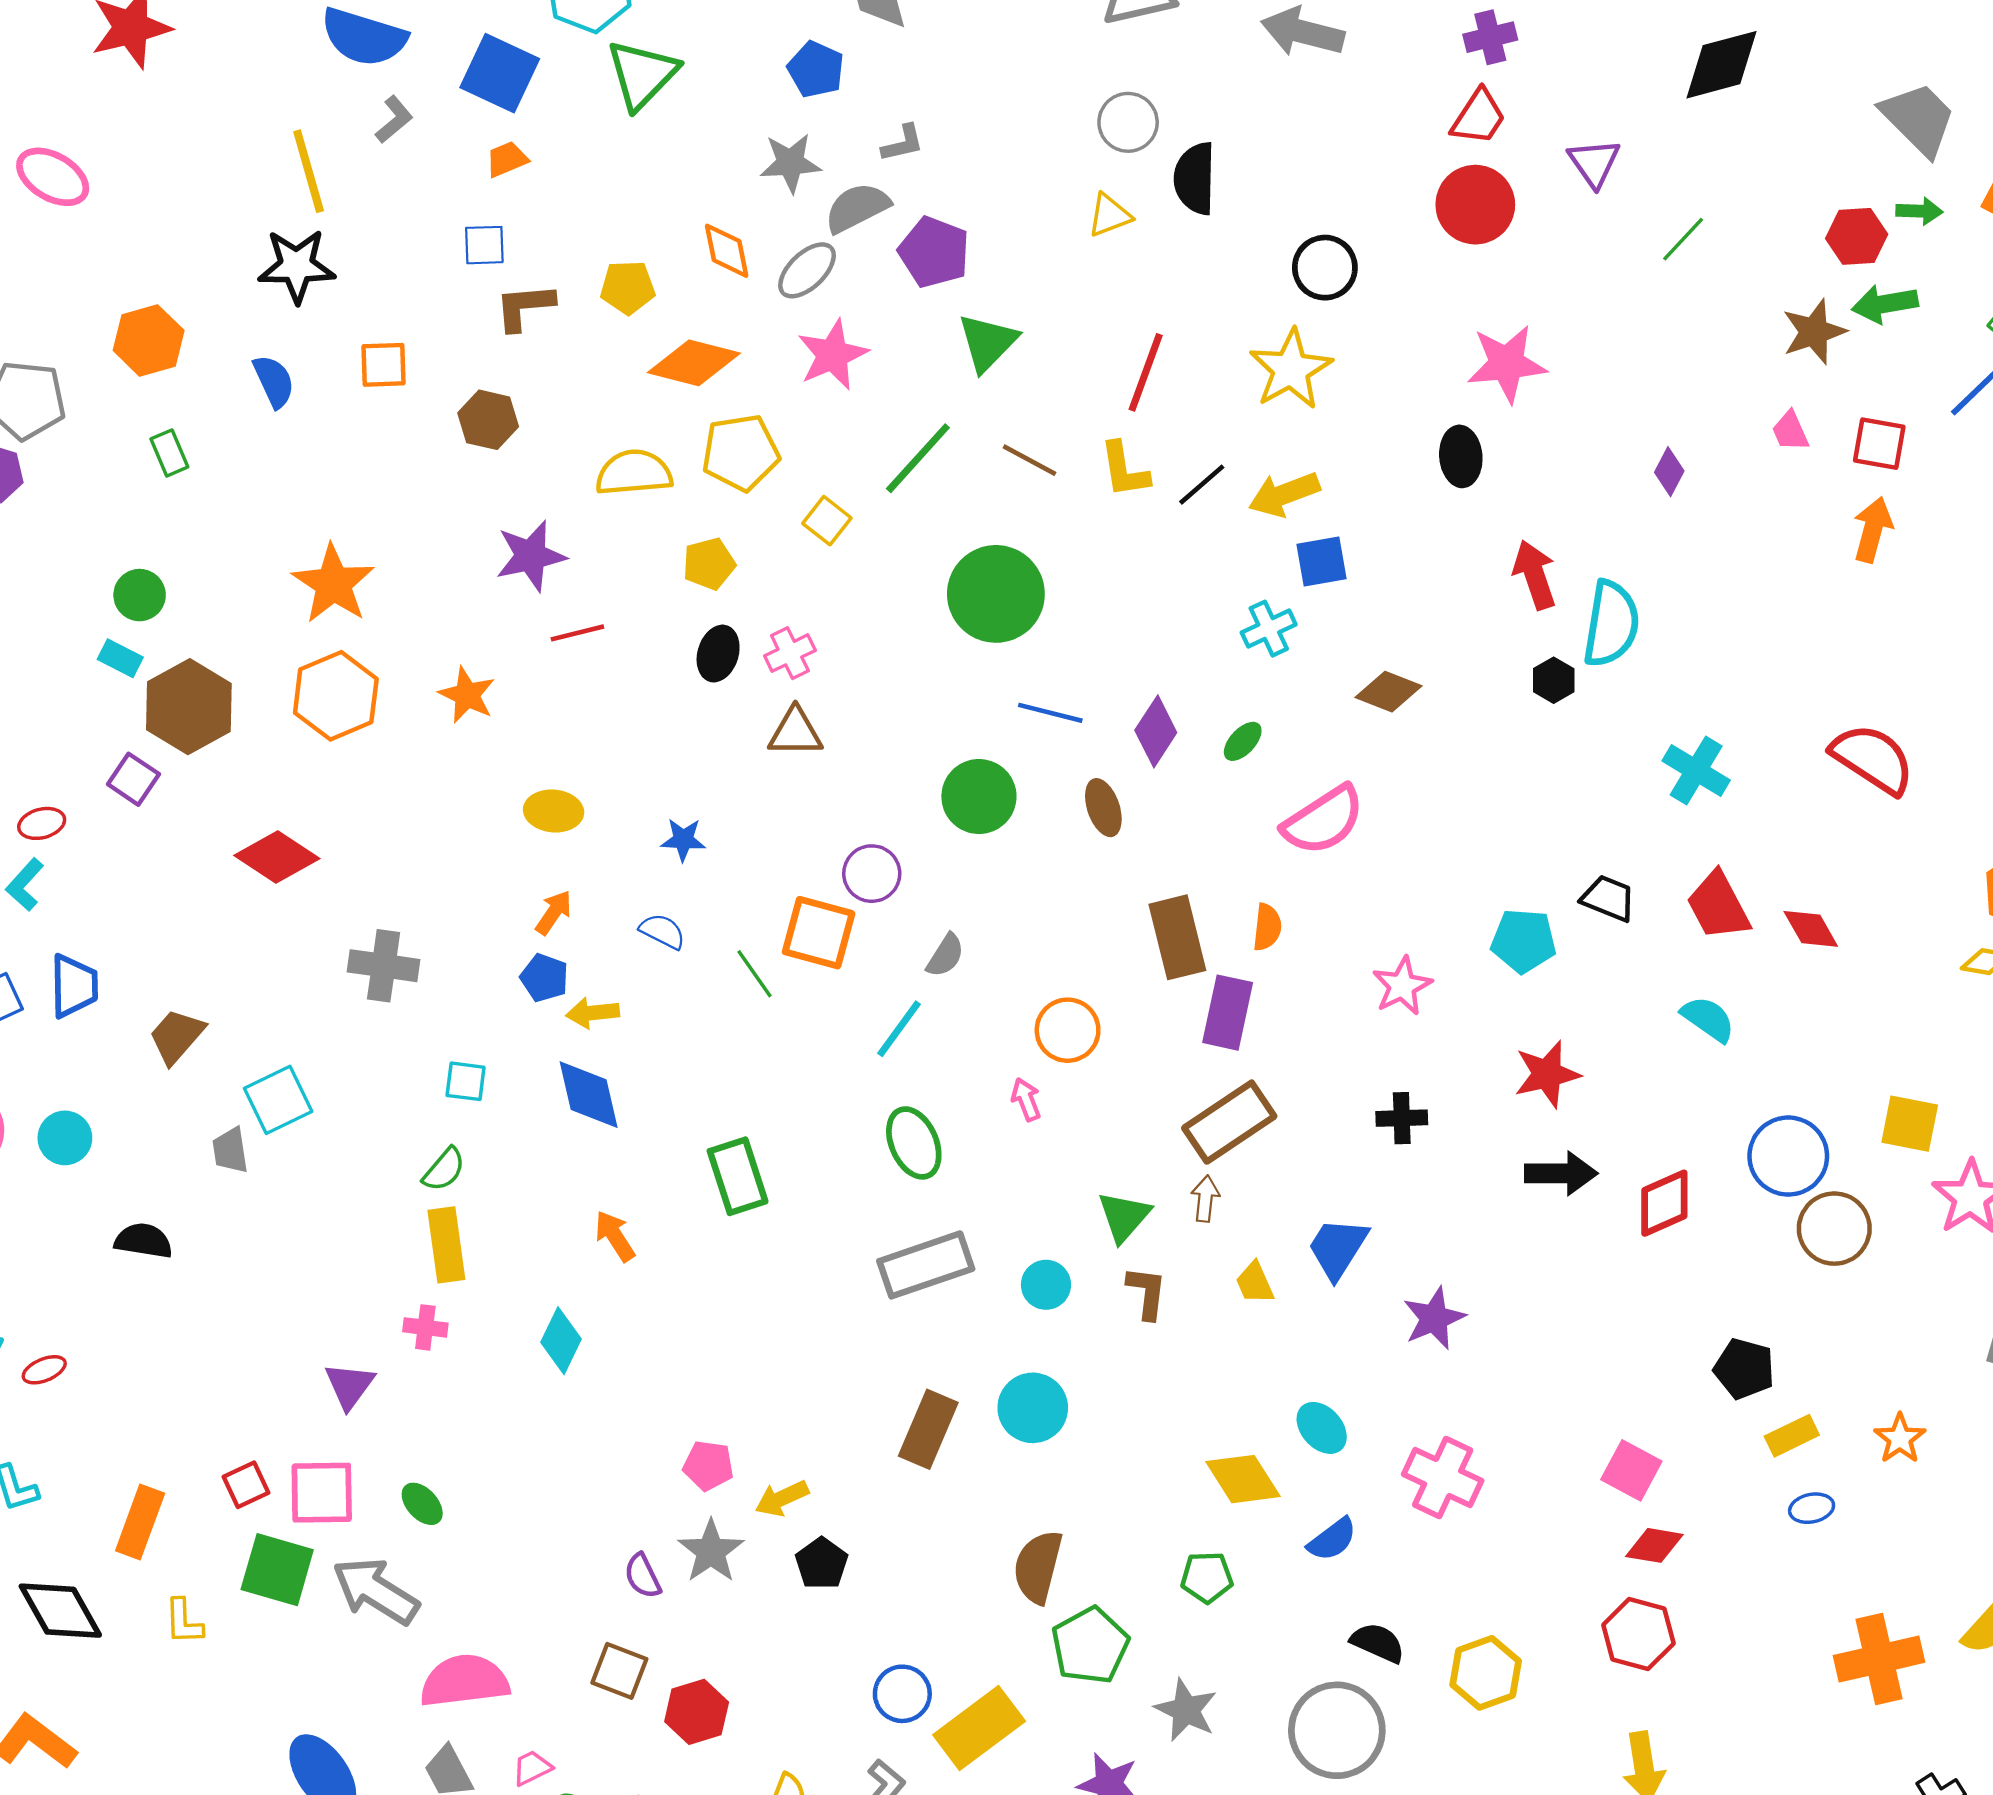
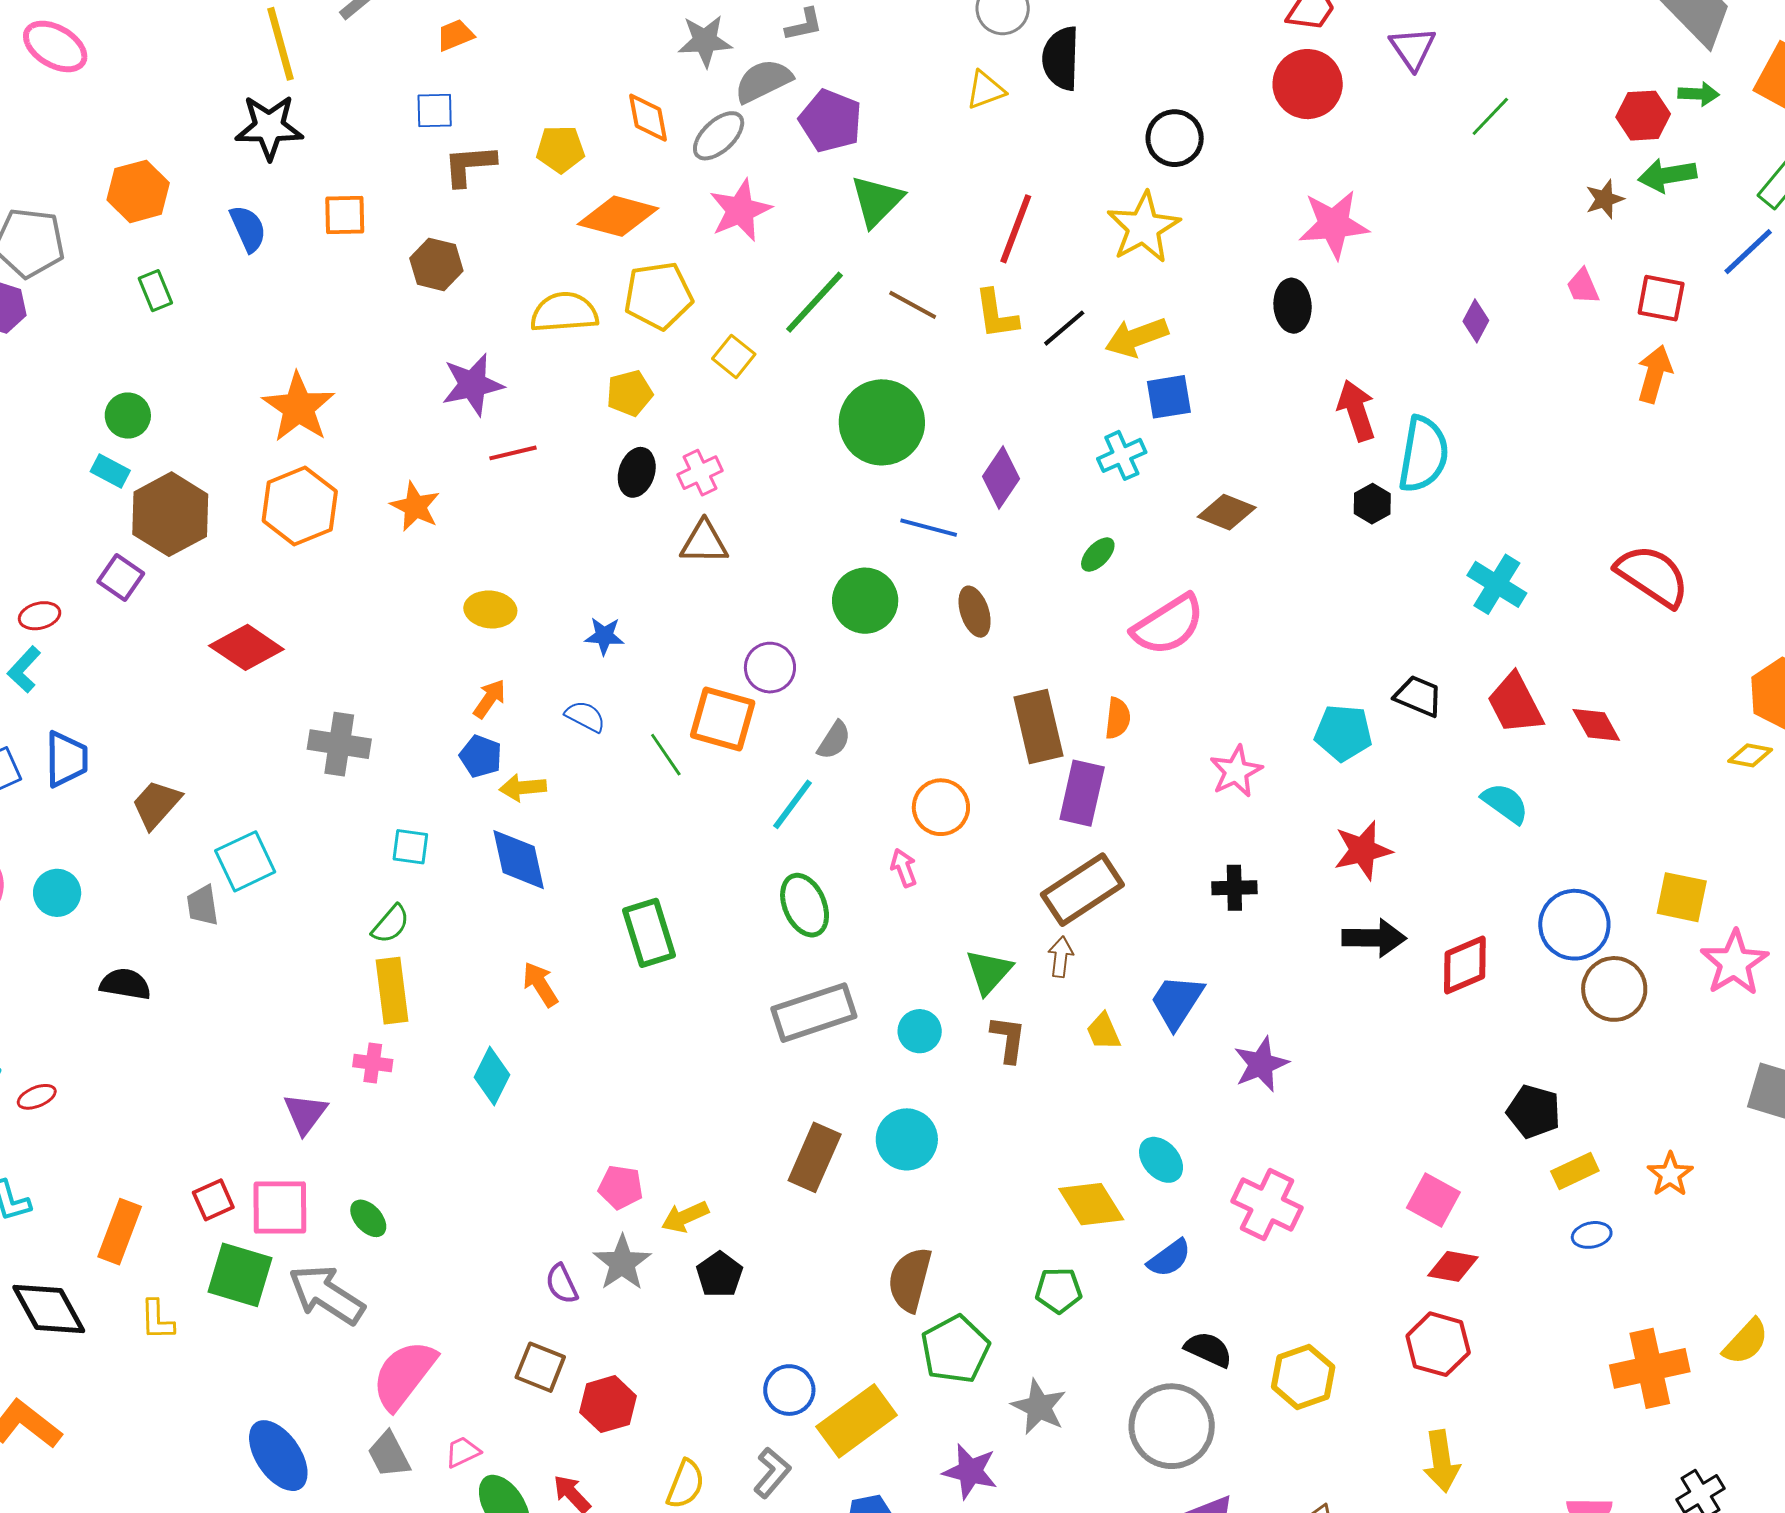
brown star: (1814, 332) -> (1605, 199), size x0.7
purple diamond: (1156, 731) -> (1001, 478), moved
pink semicircle: (465, 1681) -> (404, 1375), turned -46

